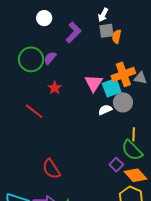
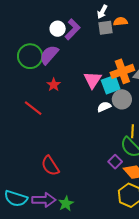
white circle: (44, 18) -> (58, 29), moved
orange semicircle: (117, 37) -> (120, 21), moved, turned 72
purple semicircle: (50, 58) -> (49, 55), size x1.5

